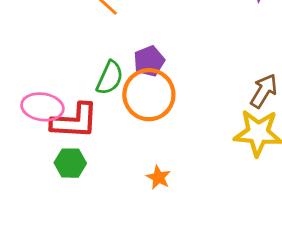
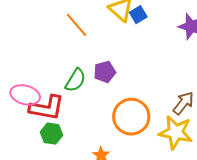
orange circle: (149, 95) -> (131, 117), moved
green hexagon: (70, 163) -> (51, 134), moved

